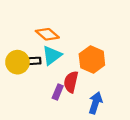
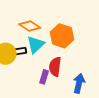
orange hexagon: (92, 60) -> (62, 36), moved

